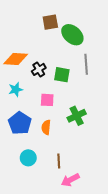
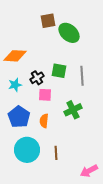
gray line: (86, 64) -> (82, 76), moved
black cross: (39, 69) -> (37, 78), moved
cyan circle: (28, 158) -> (27, 150), size x1.6
pink arrow: (70, 180) -> (89, 171), moved

